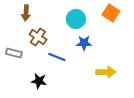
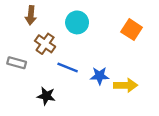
orange square: (111, 13) -> (132, 30), moved
cyan circle: (76, 19) -> (77, 22), moved
blue star: (84, 43) -> (100, 76), moved

